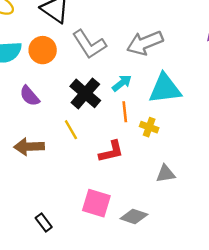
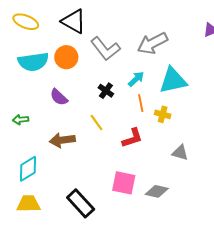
black cross: (85, 93) -> (106, 91), size x0.6
gray triangle: (166, 174) -> (180, 153), turned 30
black rectangle: (44, 223) -> (81, 203), size x1.8

